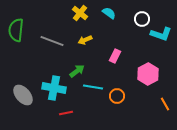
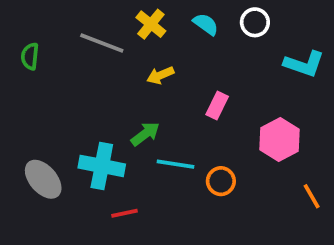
white circle: (142, 19) -> (255, 22), moved
green semicircle: (16, 30) -> (30, 56), size x0.6
gray line: (52, 41) -> (102, 43), moved

